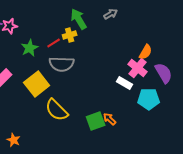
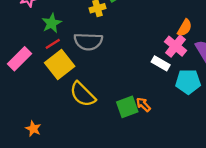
red line: (54, 43) -> (53, 44), moved

